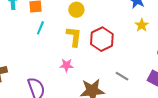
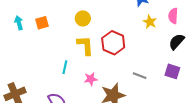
cyan line: (40, 28) -> (65, 67), moved
pink star: (66, 65) -> (91, 79), moved

